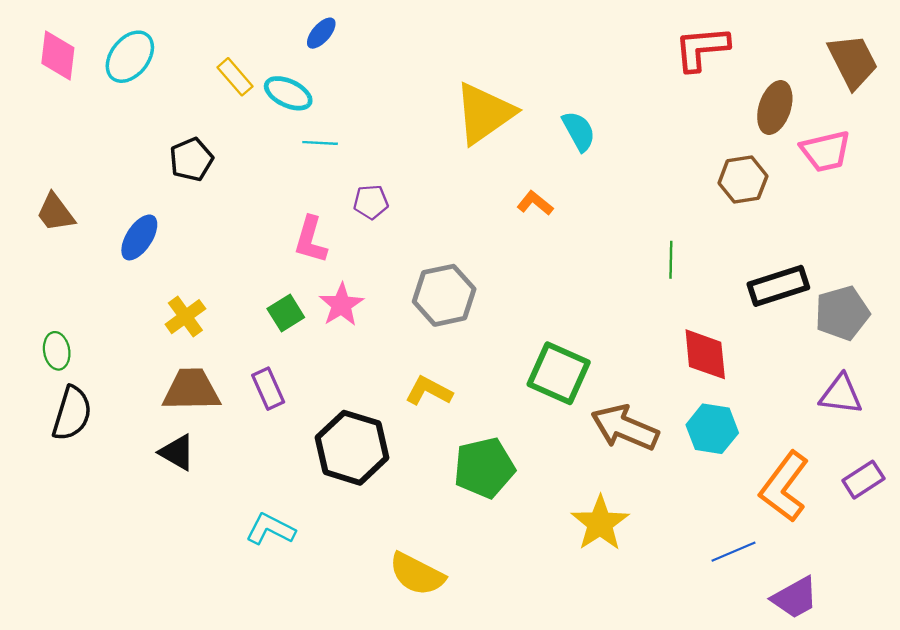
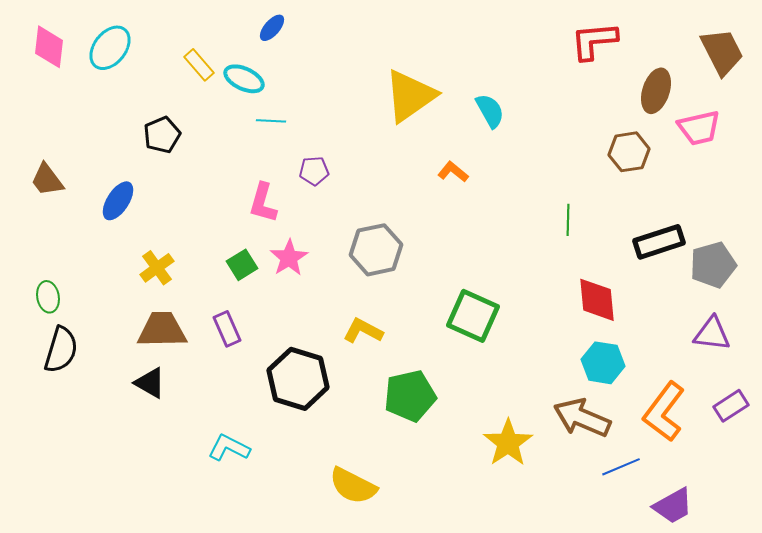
brown arrow: (625, 428) -> (582, 418), moved

